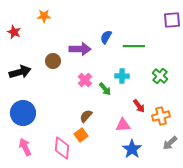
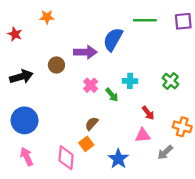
blue semicircle: (106, 37) -> (113, 39), size x1.6
green line: (134, 46) -> (145, 20), moved
orange cross: (161, 116) -> (182, 127), moved, turned 30
pink triangle: (123, 125) -> (143, 135), moved
gray arrow: (170, 143) -> (165, 152), moved
blue star: (132, 149) -> (118, 159), moved

